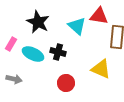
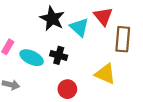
red triangle: (99, 16) -> (103, 16), turned 42
black star: (38, 22) -> (52, 19), moved

